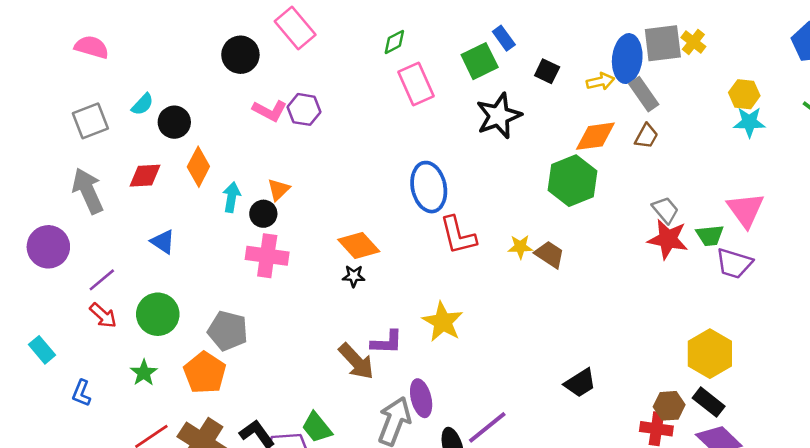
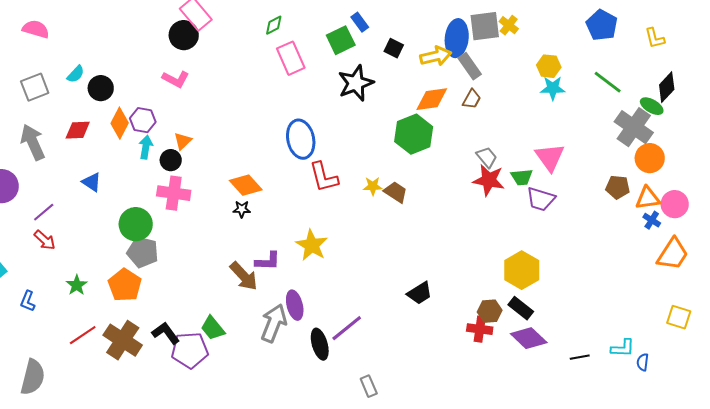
black circle: (240, 55) -> (184, 35), moved
yellow arrow: (600, 81) -> (436, 56), size x1.4
purple hexagon: (304, 109) -> (143, 120), moved
green circle: (158, 314) -> (136, 224), moved

